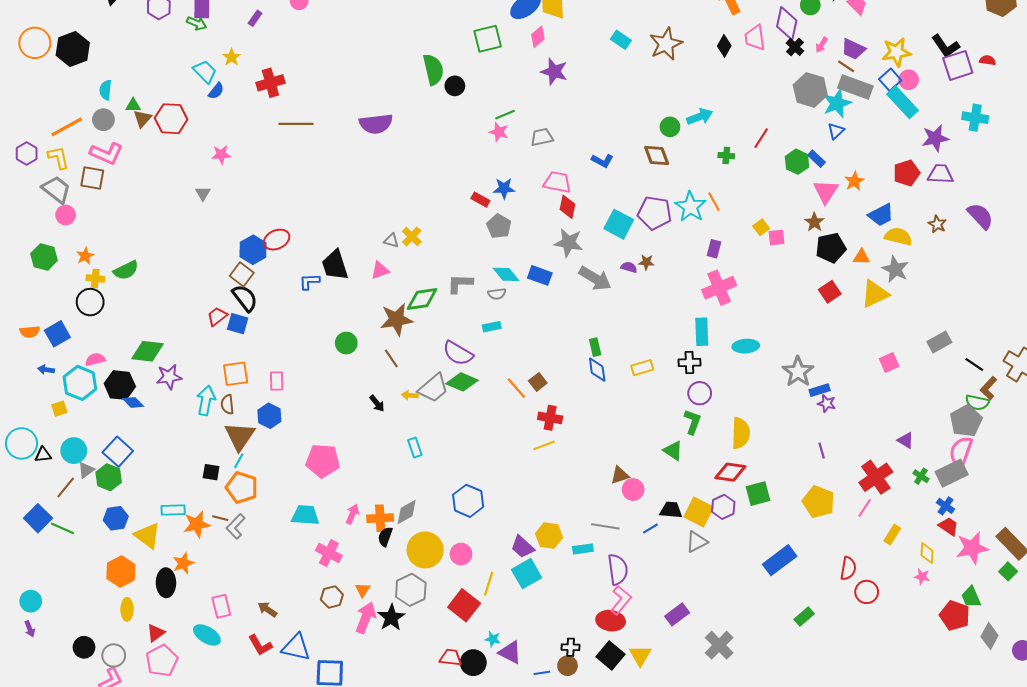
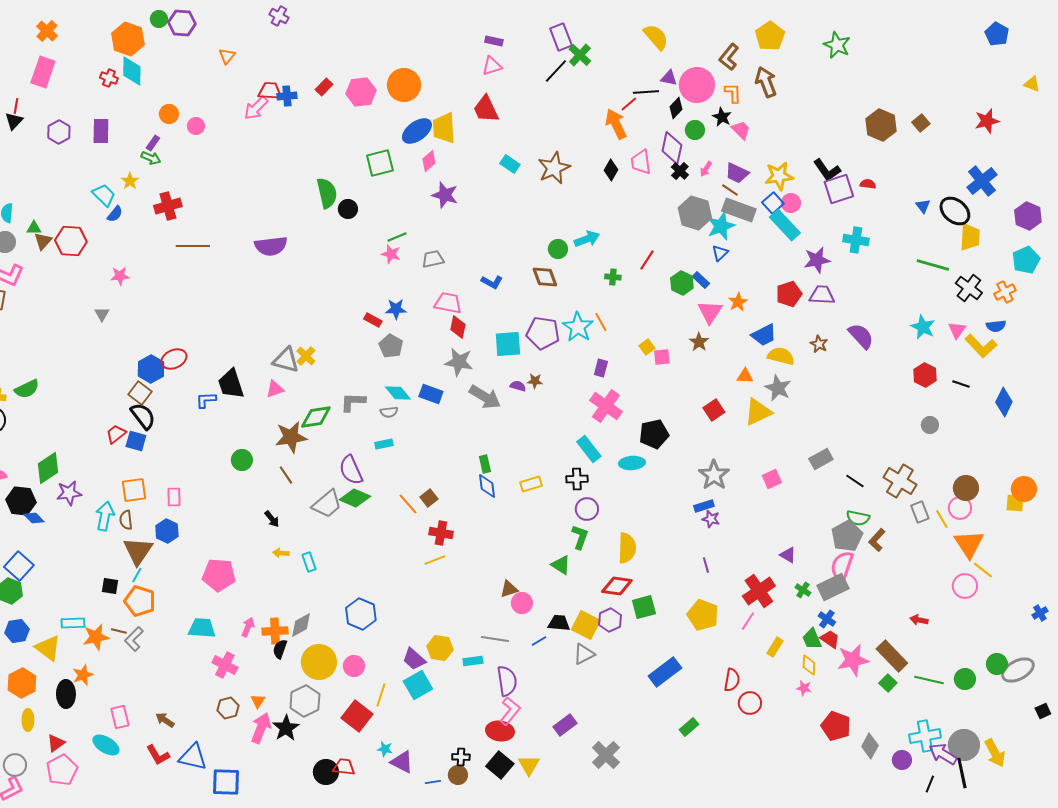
green arrow: (197, 23) -> (151, 158), moved
cyan square: (619, 224) -> (508, 344), turned -32
gray triangle: (391, 241) -> (286, 360), size x1.8
black pentagon: (831, 248) -> (654, 434), moved
pink cross: (719, 288) -> (606, 406), turned -32
cyan rectangle: (702, 332) -> (589, 449), turned -36
green diamond: (148, 351) -> (48, 468), turned -40
purple semicircle: (458, 353) -> (351, 470), turned 36
gray star: (798, 372) -> (714, 475), moved
brown L-shape: (989, 388) -> (877, 540), moved
yellow arrow: (410, 395) -> (281, 553), moved
green trapezoid: (971, 597) -> (812, 639), moved
black circle: (473, 663) -> (326, 772), moved

